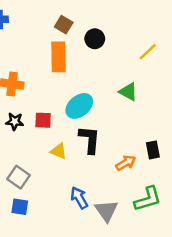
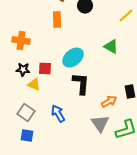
orange rectangle: (59, 57) -> (57, 20), size x0.7
yellow triangle: (59, 151) -> (34, 85), moved
blue arrow: (79, 198) -> (58, 114), moved
gray triangle: (106, 211) -> (100, 124), moved

